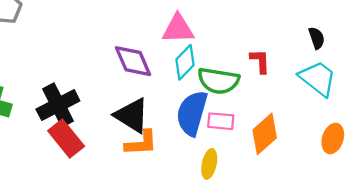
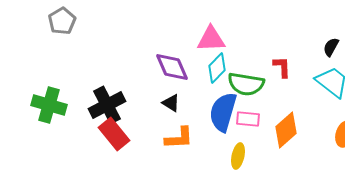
black semicircle: (317, 38) -> (331, 47), turned -132
black triangle: (132, 115) -> (171, 103), moved, size x0.6

